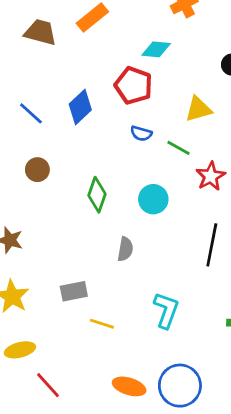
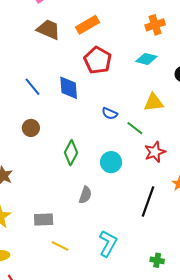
cyan diamond: (156, 49) -> (146, 59), moved
red pentagon: (133, 86) -> (98, 60), moved
blue diamond: (80, 107) -> (69, 88), turned -60

